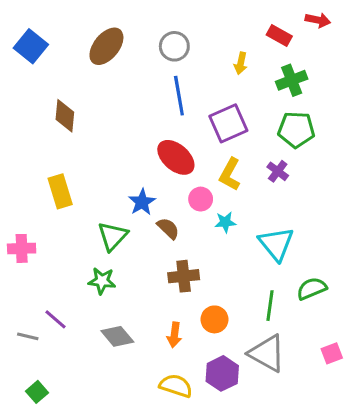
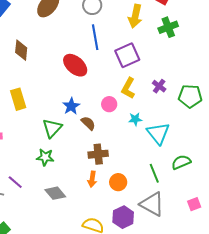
yellow arrow: (241, 63) -> (135, 16), size x1.6
green pentagon: (296, 130) -> (190, 96), moved
red ellipse: (176, 157) -> (75, 65), moved
cyan star: (225, 222) -> (135, 119), moved
green line: (270, 306) -> (154, 173), turned -30
orange arrow: (174, 335) -> (92, 179), moved

